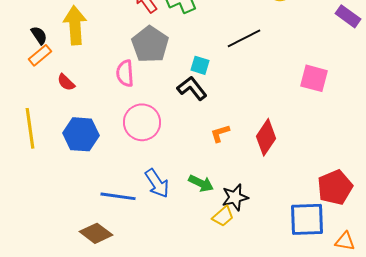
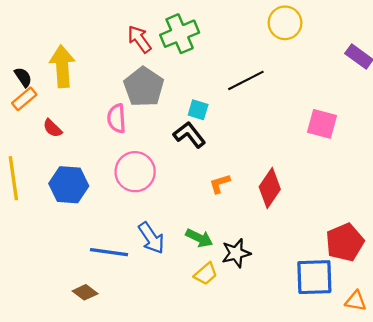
yellow trapezoid: (223, 216) -> (206, 274), moved
brown diamond: (96, 233) -> (85, 292), size x0.7

